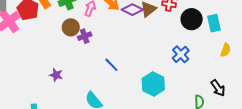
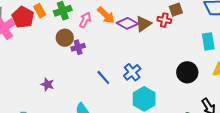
black circle: (192, 19) -> (187, 72), moved
blue cross: (181, 54) -> (132, 72), moved

